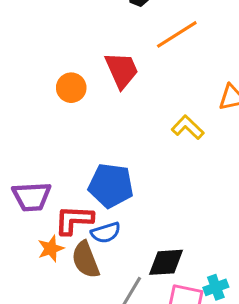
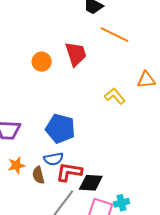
orange line: (177, 34) -> (115, 35), turned 52
red L-shape: (74, 220) -> (69, 172), moved
brown semicircle: (86, 260) -> (38, 175), size x0.7

